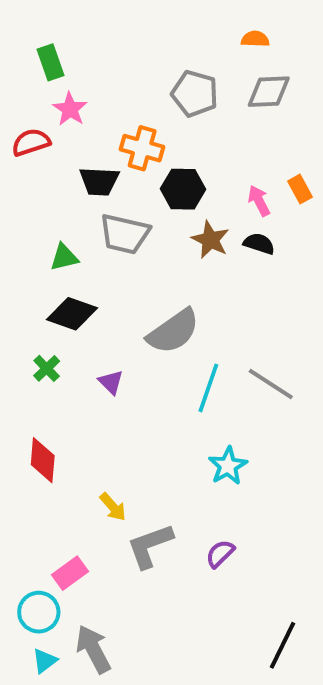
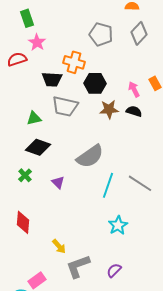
gray diamond: (269, 92) -> (139, 33), turned -45
brown star: (210, 240) -> (109, 109), turned -30

